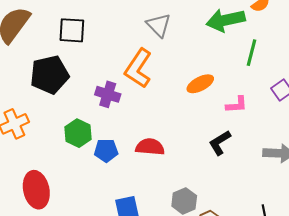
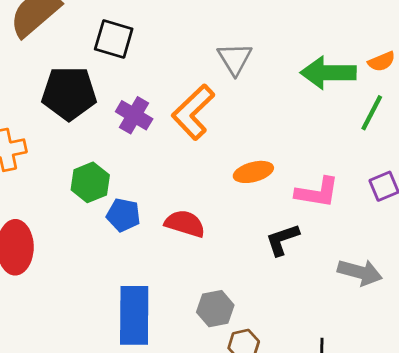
green line: (252, 53) -> (372, 113), moved
orange ellipse: (200, 84) -> (253, 172), moved
purple cross: (108, 94) -> (134, 115), moved
pink L-shape: (237, 105) -> (317, 192), size x1.4

